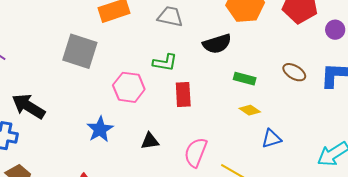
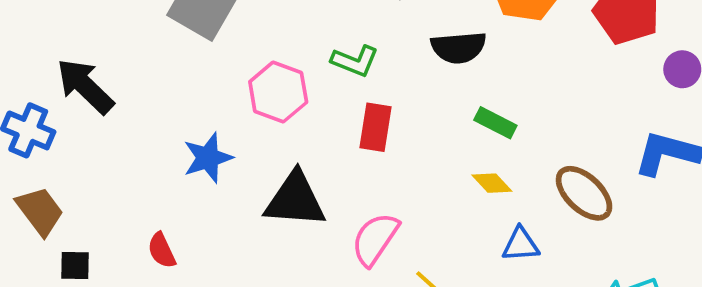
brown ellipse: (294, 72) -> (584, 193), moved, size x1.4
black triangle: (150, 141) -> (295, 200), size x1.8

